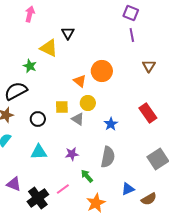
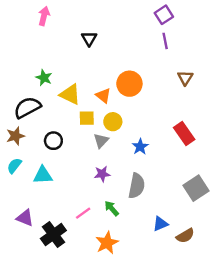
purple square: (131, 13) -> (164, 15), turned 35
yellow triangle: (49, 48) -> (70, 94), moved
yellow square: (62, 107) -> (87, 118), moved
gray triangle: (78, 119) -> (101, 141), turned 40
cyan triangle: (39, 152) -> (43, 175), moved
purple star: (72, 154) -> (102, 174), moved
pink line: (63, 189) -> (83, 213), moved
orange star: (96, 203) -> (107, 243), moved

